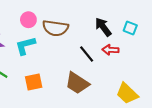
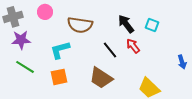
pink circle: (28, 20) -> (45, 12), moved
cyan L-shape: (25, 46) -> (60, 50), moved
red arrow: (110, 50) -> (133, 46), turned 49

